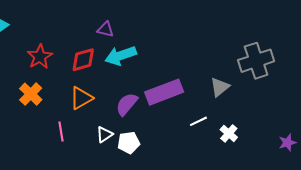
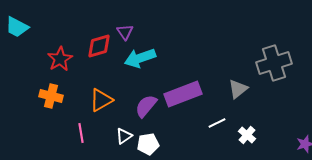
purple triangle: (105, 29) -> (125, 32), turned 42
red diamond: (83, 60) -> (99, 46), moved
orange cross: (31, 94) -> (51, 96), turned -30

